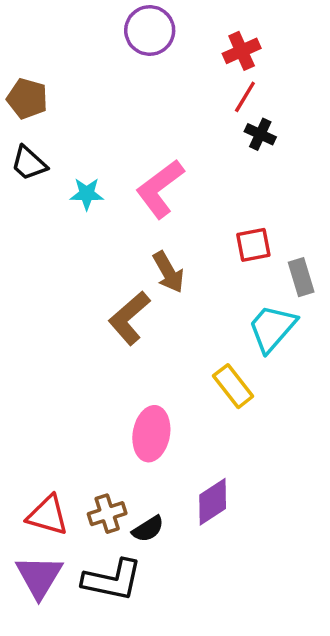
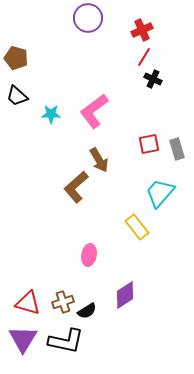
gray rectangle: (301, 277) -> (177, 149), moved
pink ellipse: (151, 434) -> (89, 255), size x0.7

